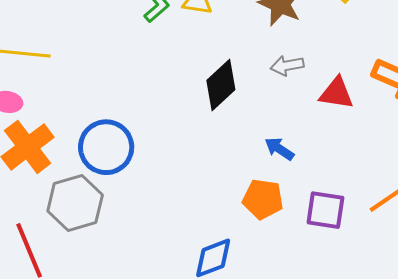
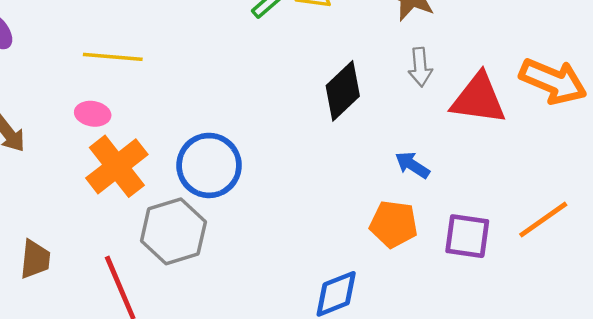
gray arrow: (287, 66) -> (420, 67), turned -84
red triangle: (336, 93) -> (478, 99), size x1.4

